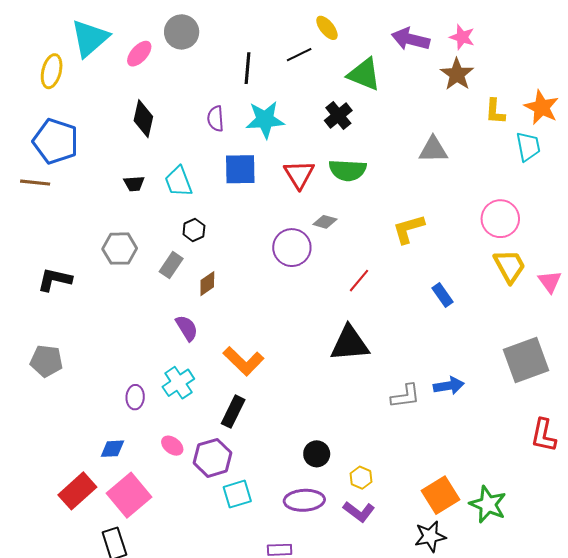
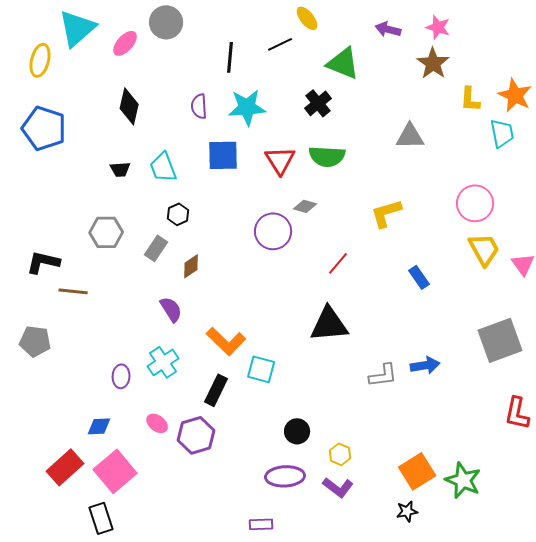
purple arrow: (411, 39) -> (388, 29), size x0.7
brown line: (35, 183) -> (73, 291), moved
cyan square: (237, 494) -> (261, 369), moved, turned 32
black star: (430, 536) -> (407, 511), size x0.7

